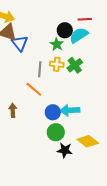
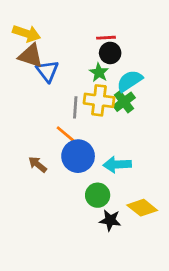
red line: (85, 19) -> (106, 38), moved
cyan semicircle: (79, 35) -> (130, 81), moved
yellow cross: (57, 64) -> (99, 100), size x1.5
brown arrow: (13, 110) -> (38, 164), turned -48
blue circle: (53, 112) -> (78, 156), moved, size x1.5

